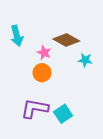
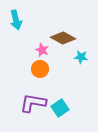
cyan arrow: (17, 36) -> (16, 20), moved

